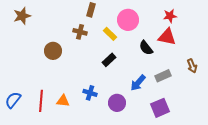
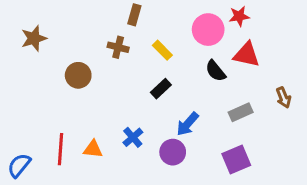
brown star: (22, 16) -> (34, 38), moved
red star: (170, 16) -> (239, 16), moved
pink circle: (128, 20) -> (208, 30), moved
blue arrow: (138, 83) -> (187, 124), moved
blue cross: (90, 93) -> (133, 137), turned 32
blue semicircle: (13, 100) -> (19, 165), moved

